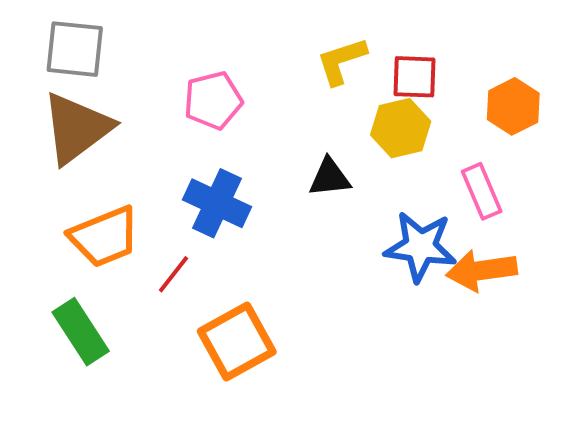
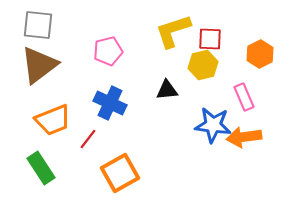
yellow L-shape: (341, 61) -> (173, 31), size x1.4

